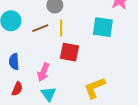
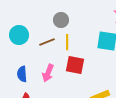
pink arrow: (43, 72) -> (48, 73), moved

